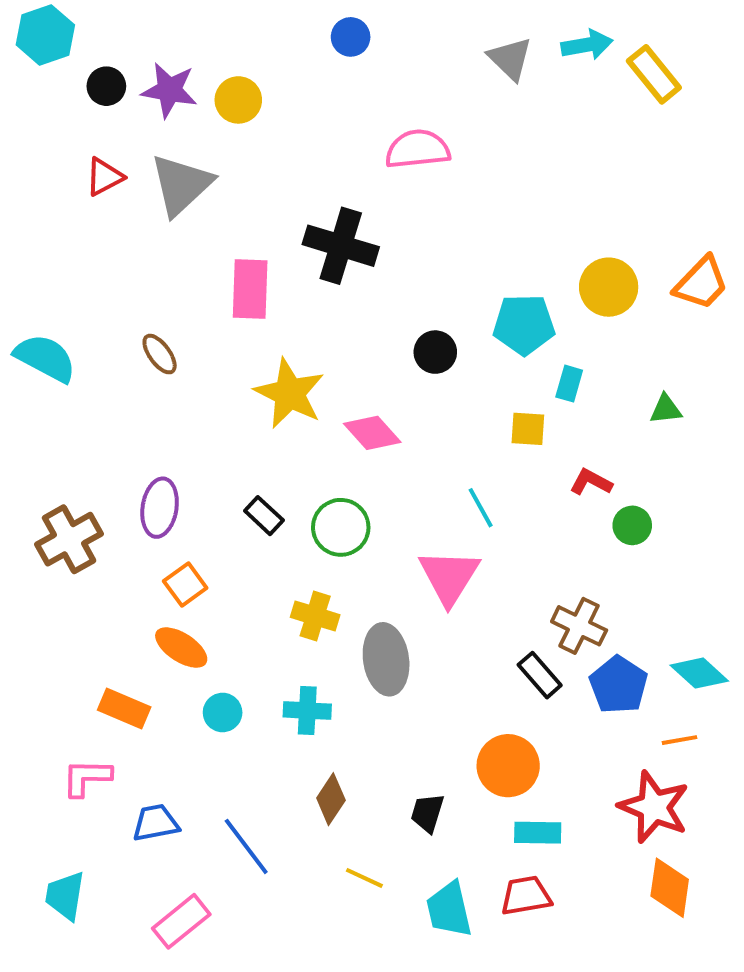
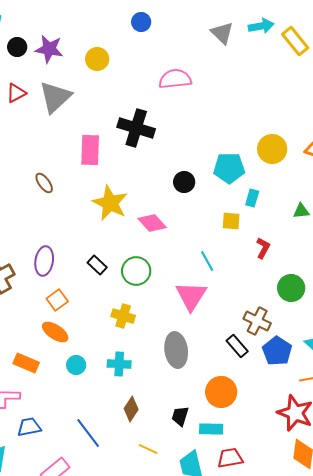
yellow circle: (238, 100) -> (97, 59), moved
red L-shape: (591, 482) -> (263, 248), turned 90
green circle: (632, 525) -> (291, 288), moved, size x1.4
gray ellipse: (386, 659) -> (176, 350), moved
blue trapezoid: (156, 823) -> (29, 427), moved
cyan rectangle: (538, 833) -> (211, 429), moved

